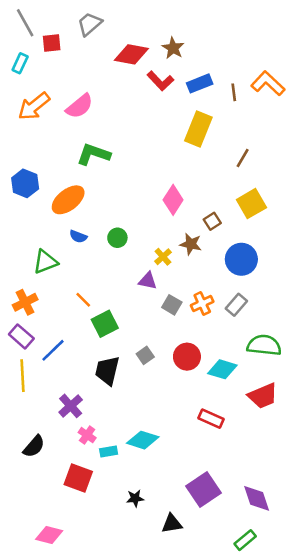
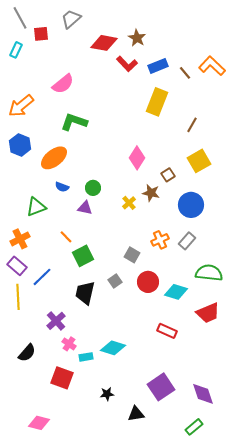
brown line: (234, 92) -> (185, 73), turned -32
orange arrow: (34, 106) -> (21, 106), moved
purple triangle: (148, 281) -> (85, 208), moved
gray square: (172, 305) -> (132, 255), moved

